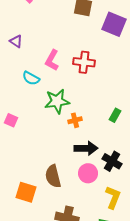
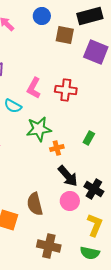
green rectangle: (115, 115) -> (89, 138), moved
black arrow: (86, 148) -> (68, 176), turned 50

